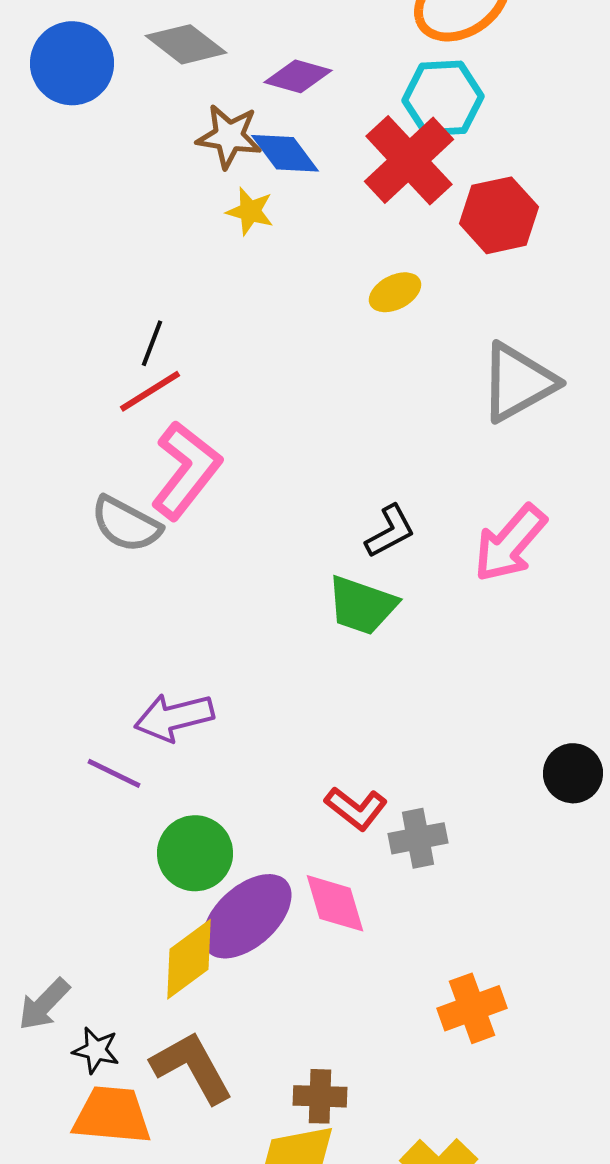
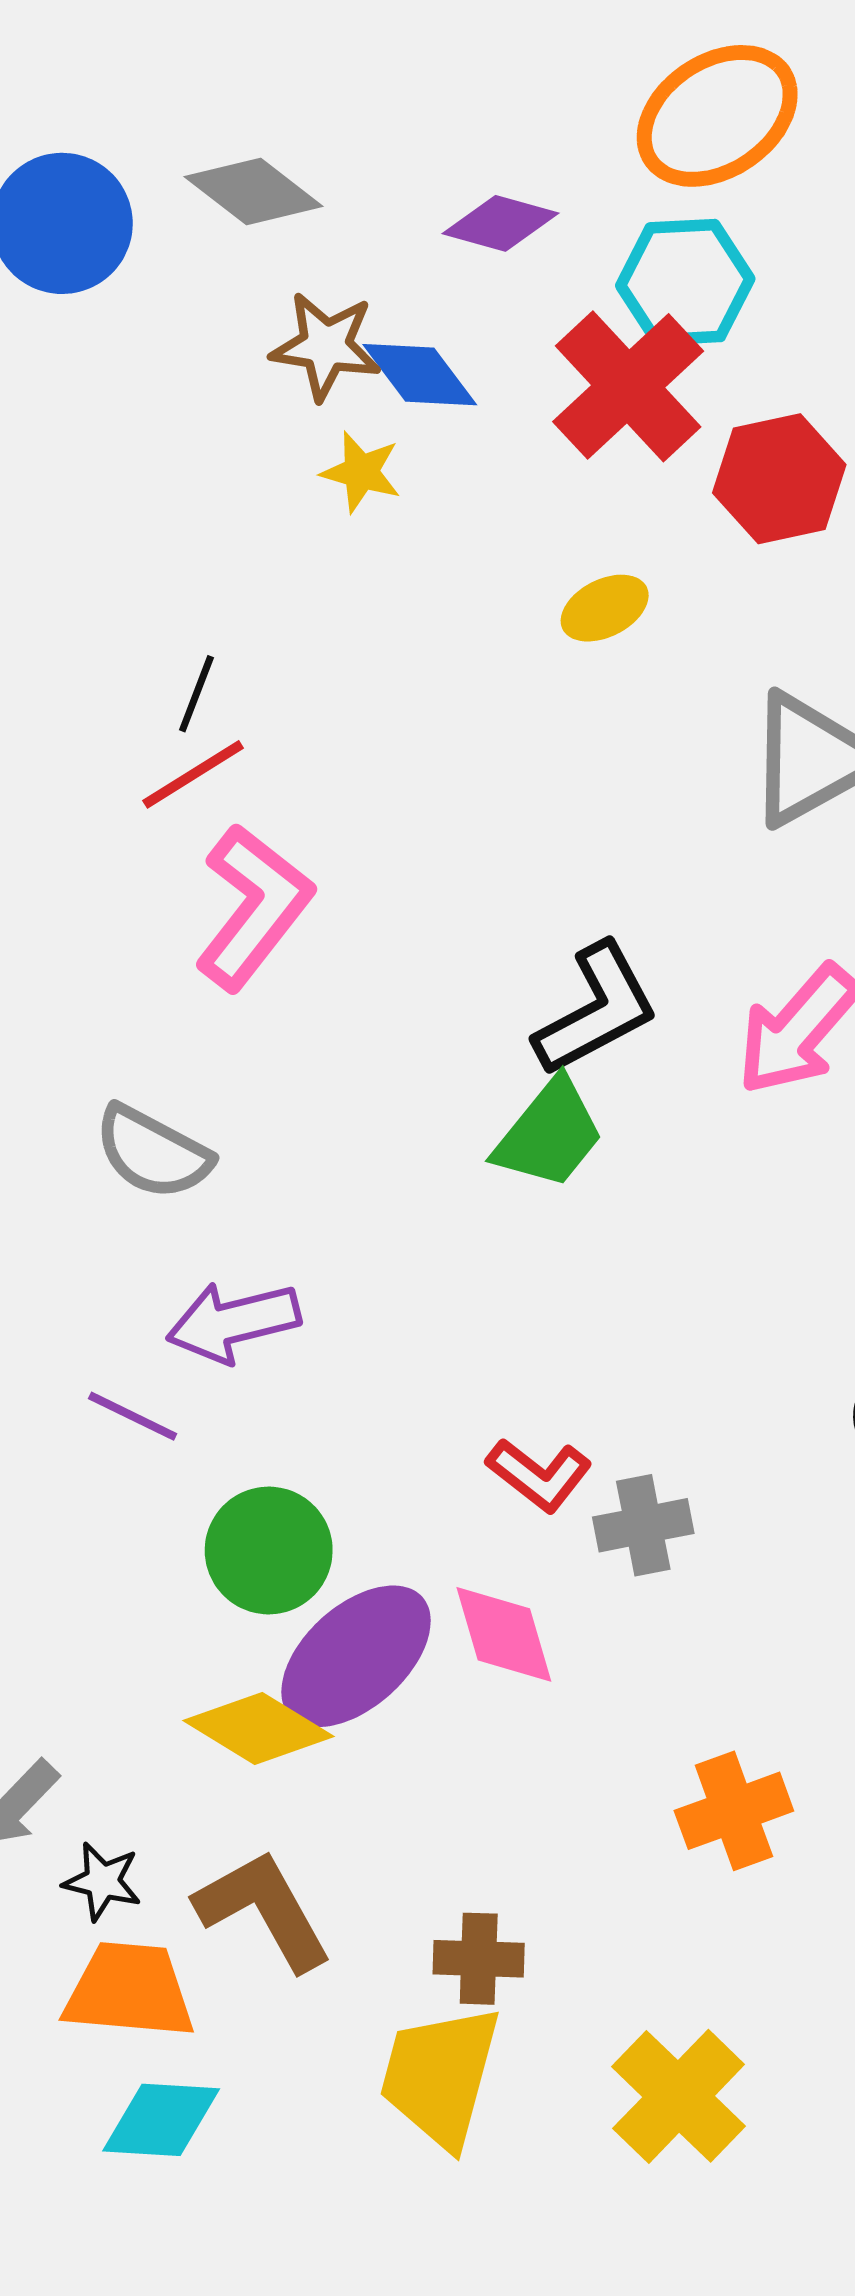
purple diamond: (298, 76) -> (500, 223), moved
gray semicircle: (126, 524) -> (153, 1152), moved
black L-shape: (390, 531) -> (596, 1010), size x1.5
green trapezoid: (362, 605) -> (549, 1134), turned -70
yellow diamond: (189, 959) -> (259, 1729), turned 68

